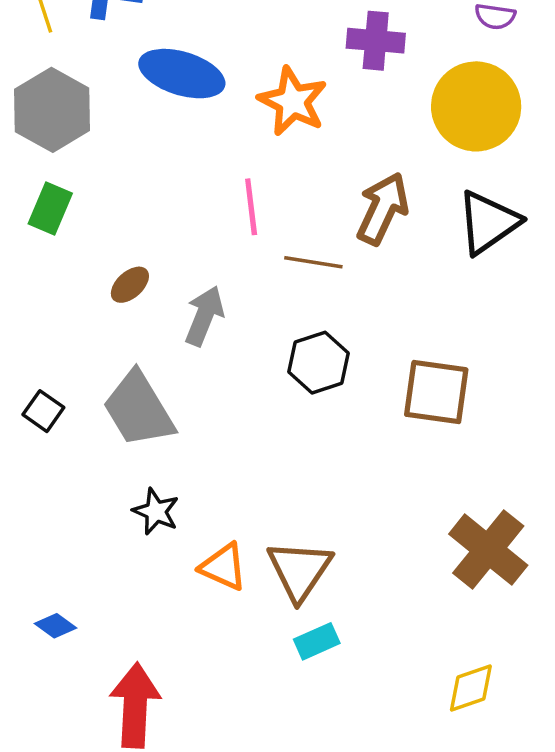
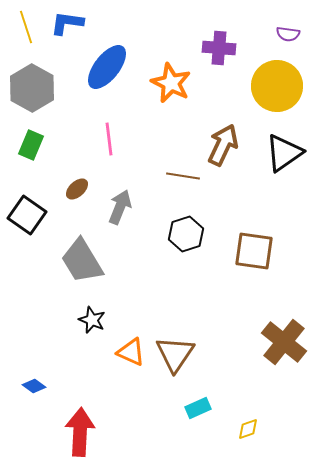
blue ellipse: (182, 74) -> (107, 67), turned -69
pink line: (251, 207) -> (109, 139), moved
black square: (43, 411) -> (27, 215), moved, size x1.6
cyan rectangle: (317, 641) -> (198, 408), moved
yellow diamond: (471, 688) -> (248, 429), moved, size x0.7

